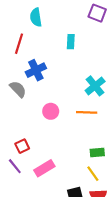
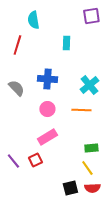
purple square: (97, 13) -> (91, 16), turned -30
blue cross: (36, 70) -> (47, 79), moved, turned 30
red square: (22, 146) -> (35, 160), moved
pink rectangle: (44, 168) -> (47, 137), moved

